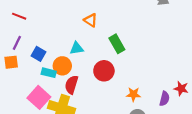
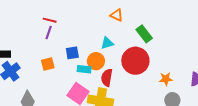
purple line: (17, 43) -> (49, 32), moved
blue square: (38, 54) -> (72, 53), turned -32
red circle: (104, 71) -> (135, 61), size x1.4

